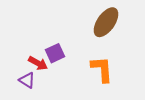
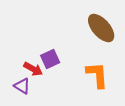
brown ellipse: (106, 22) -> (101, 28), turned -76

